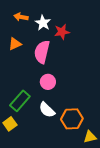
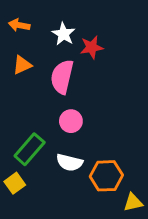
orange arrow: (21, 17) -> (19, 25), moved
white semicircle: (47, 110) -> (69, 162), turned -30

